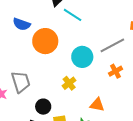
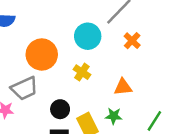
orange circle: (45, 41) -> (42, 54), moved
gray trapezoid: (21, 82) -> (24, 88), turned 100

